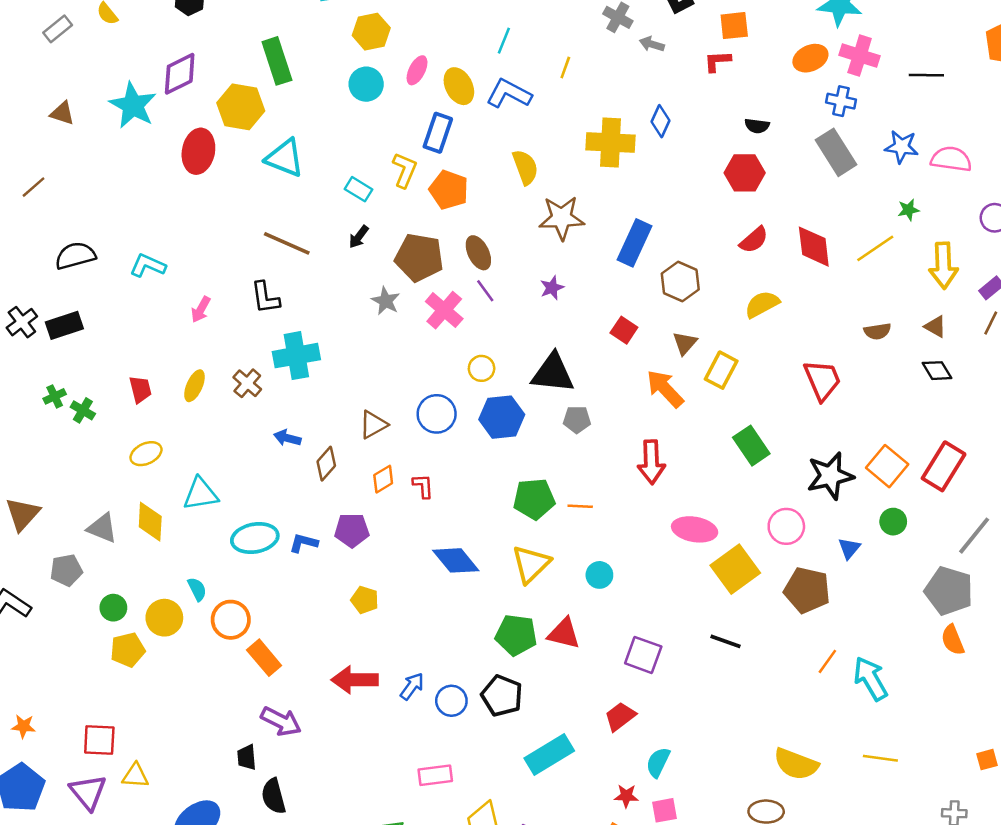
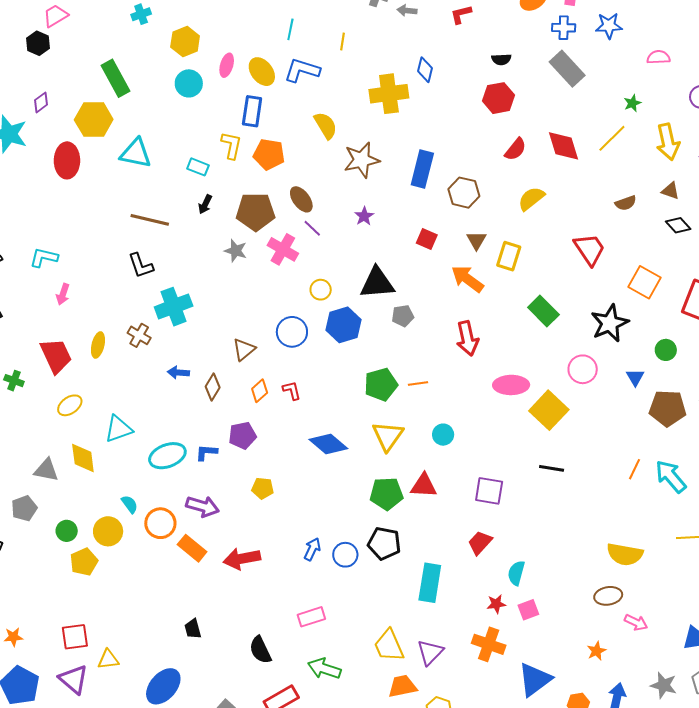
purple diamond: (180, 74) -> (41, 102), size x0.6
blue star: (902, 147) -> (609, 26), moved
pink semicircle: (951, 159) -> (658, 57), size x0.7
pink arrow: (201, 309) -> (63, 294), moved
red trapezoid: (140, 389) -> (56, 356), size x1.6
orange square: (887, 466) -> (644, 282), moved
brown pentagon: (807, 590) -> (668, 408), moved
red arrow: (355, 680) -> (242, 559), moved
purple arrow: (281, 721) -> (203, 506), moved
cyan rectangle: (549, 755) -> (430, 583), turned -39
pink rectangle: (435, 775) -> (311, 617), moved
black semicircle: (274, 796) -> (260, 650), moved

